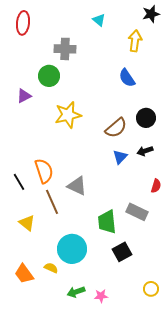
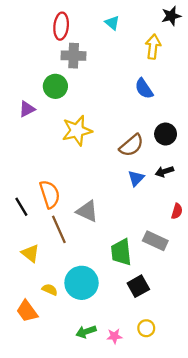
red ellipse: (23, 23) -> (61, 26), moved
yellow semicircle: (51, 268) -> (50, 290), moved
yellow circle: (151, 289) -> (146, 328), moved

